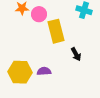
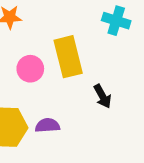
pink circle: (39, 14) -> (30, 69), moved

